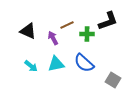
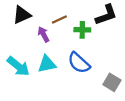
black triangle: (28, 31) -> (22, 15), moved, turned -48
cyan arrow: (31, 66) -> (18, 66), size x1.5

